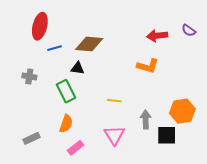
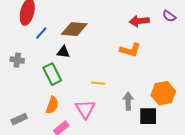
blue line: (54, 48) -> (41, 33), turned -32
pink triangle: (114, 135) -> (85, 109), moved

